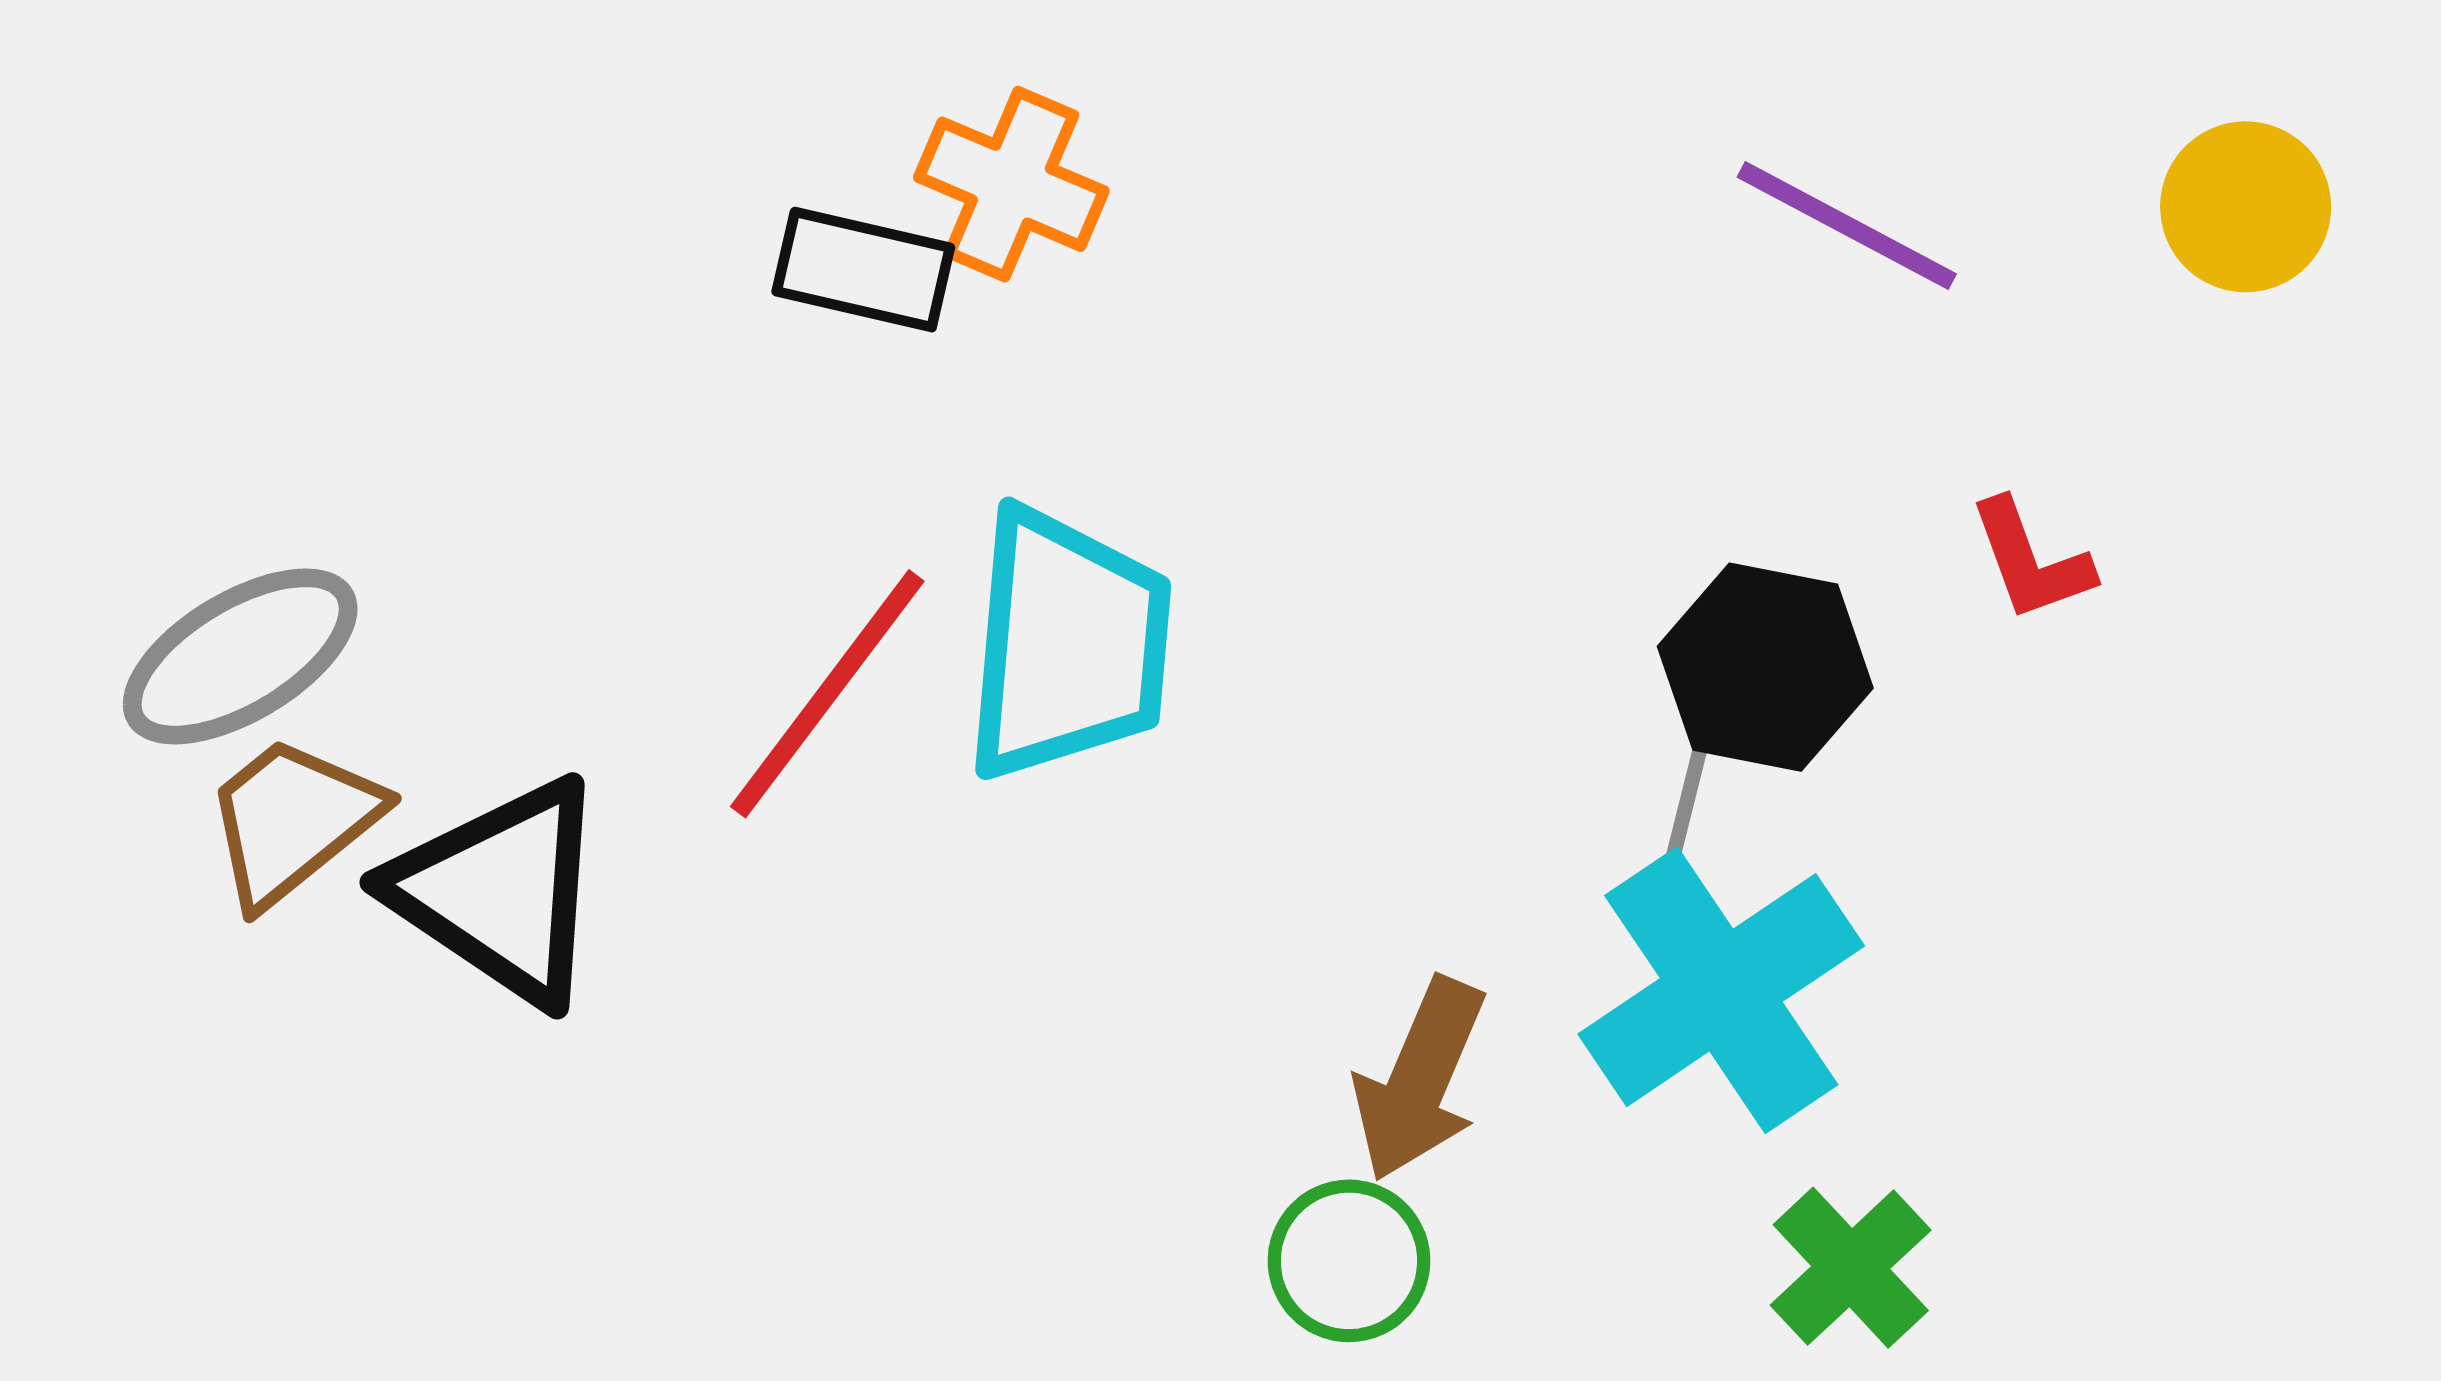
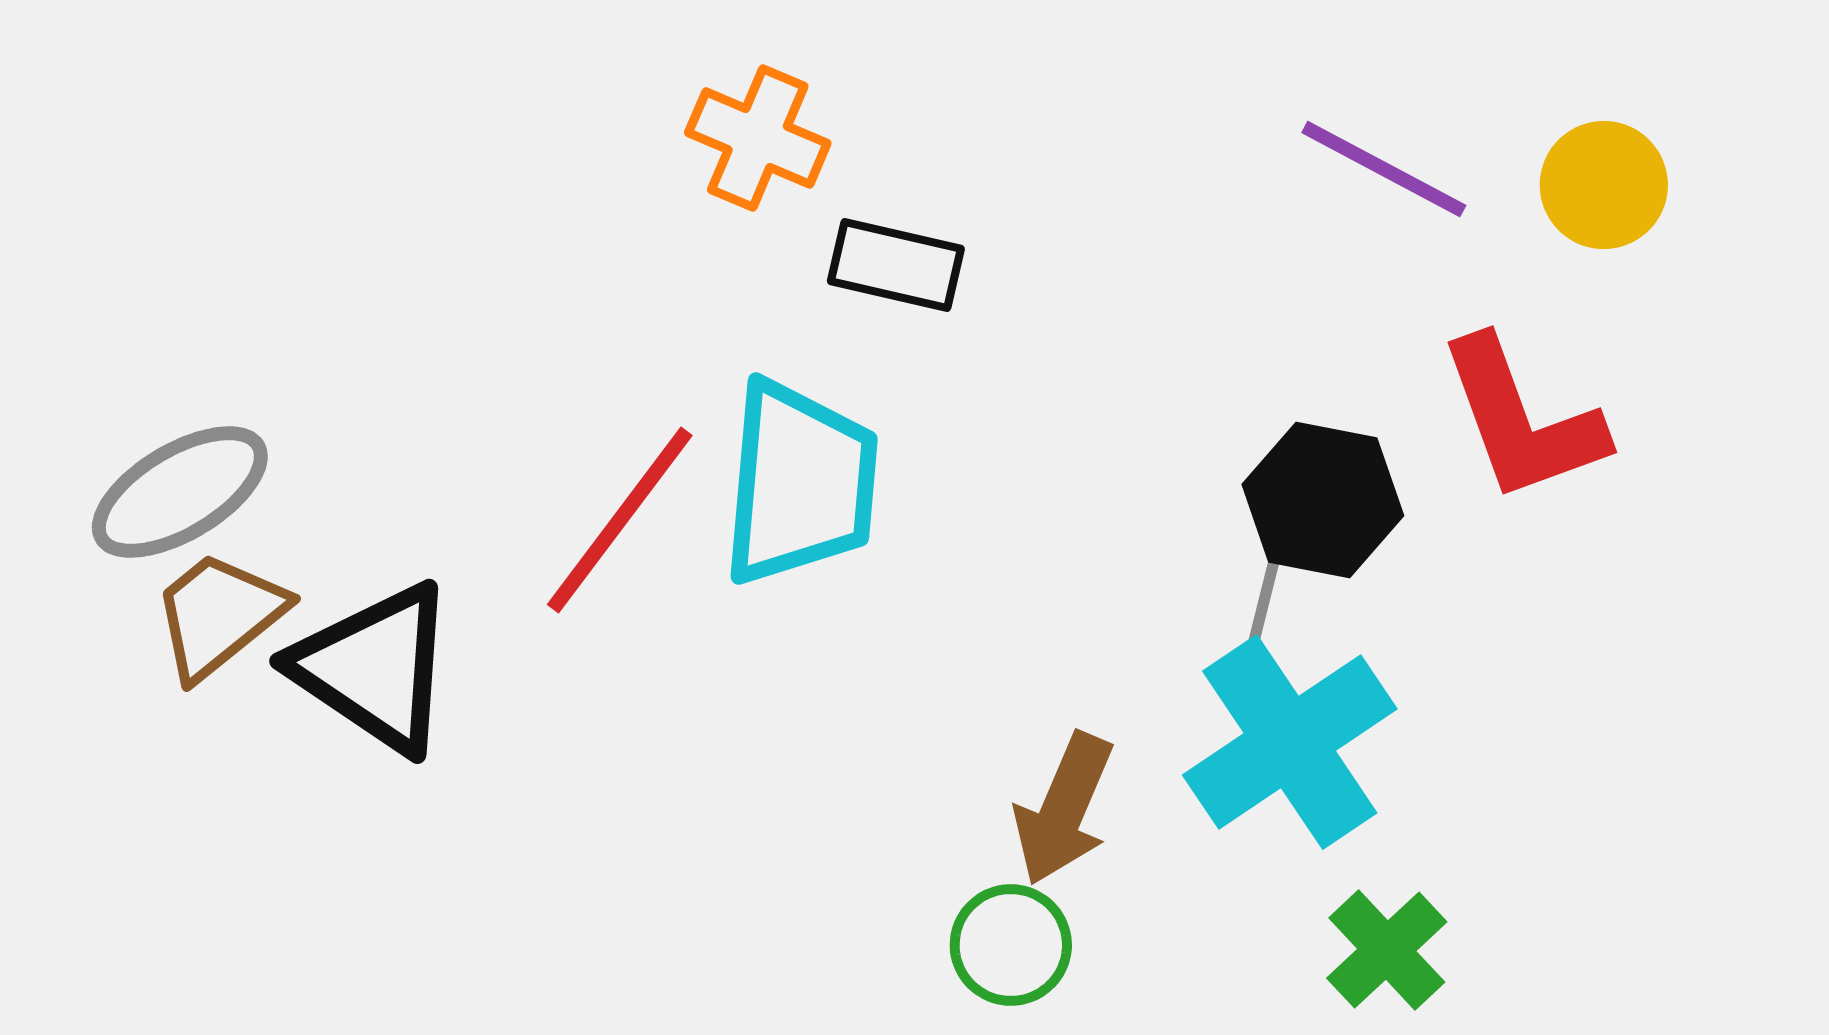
yellow circle: (2246, 207) -> (1604, 185), moved
black rectangle: (863, 270) -> (896, 265), moved
red L-shape: (2031, 560) -> (1522, 420), size x1.8

